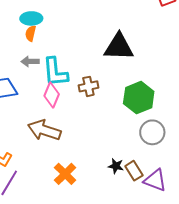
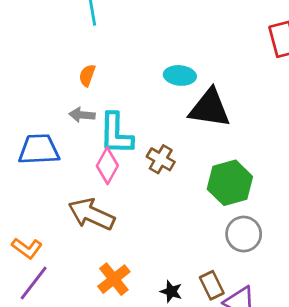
cyan ellipse: (31, 18) -> (180, 75), moved
brown cross: (88, 86) -> (161, 159), turned 36
black star: (116, 166) -> (171, 291), moved

